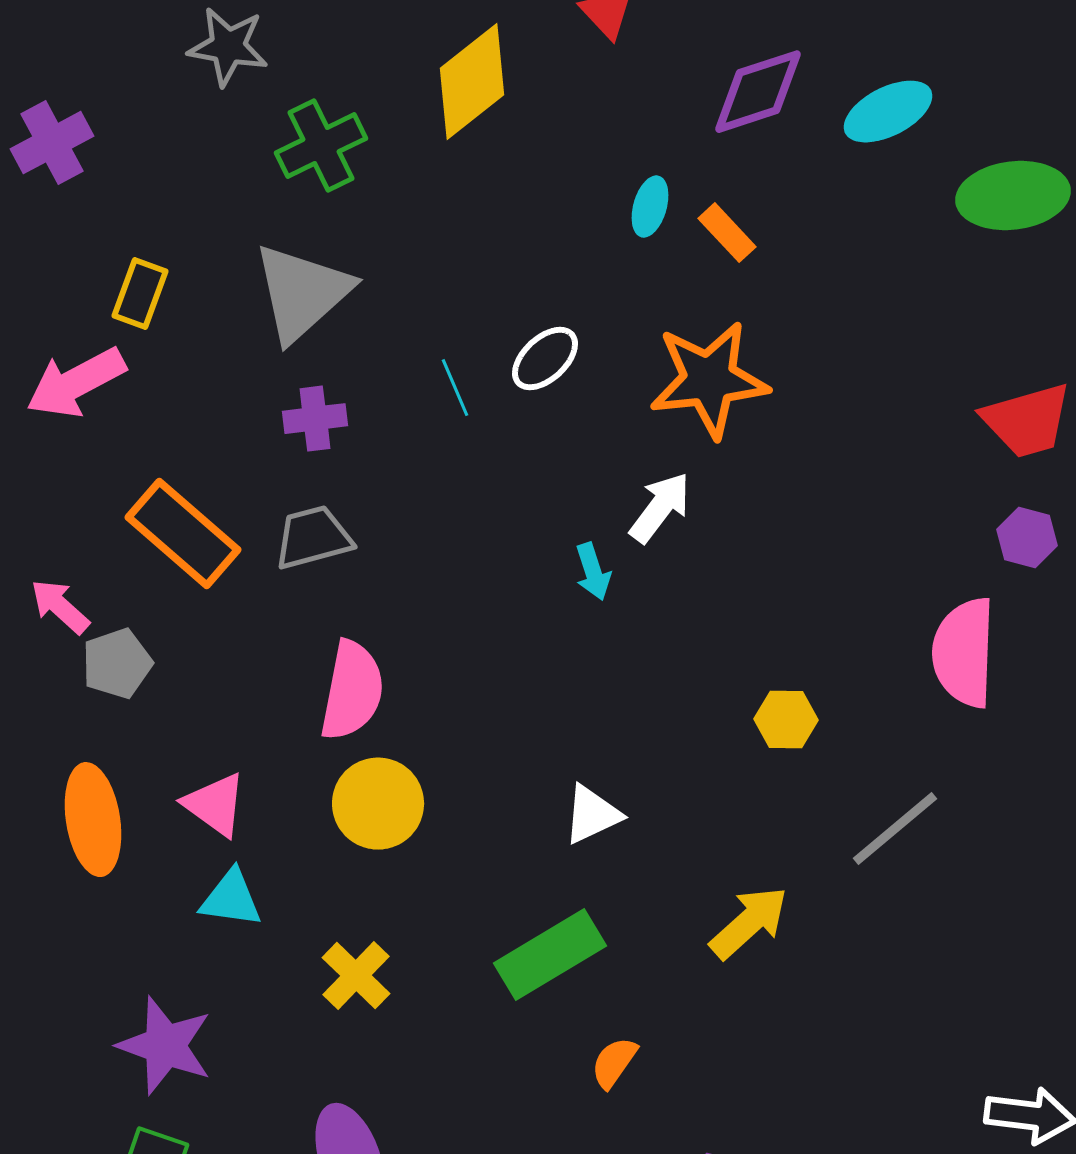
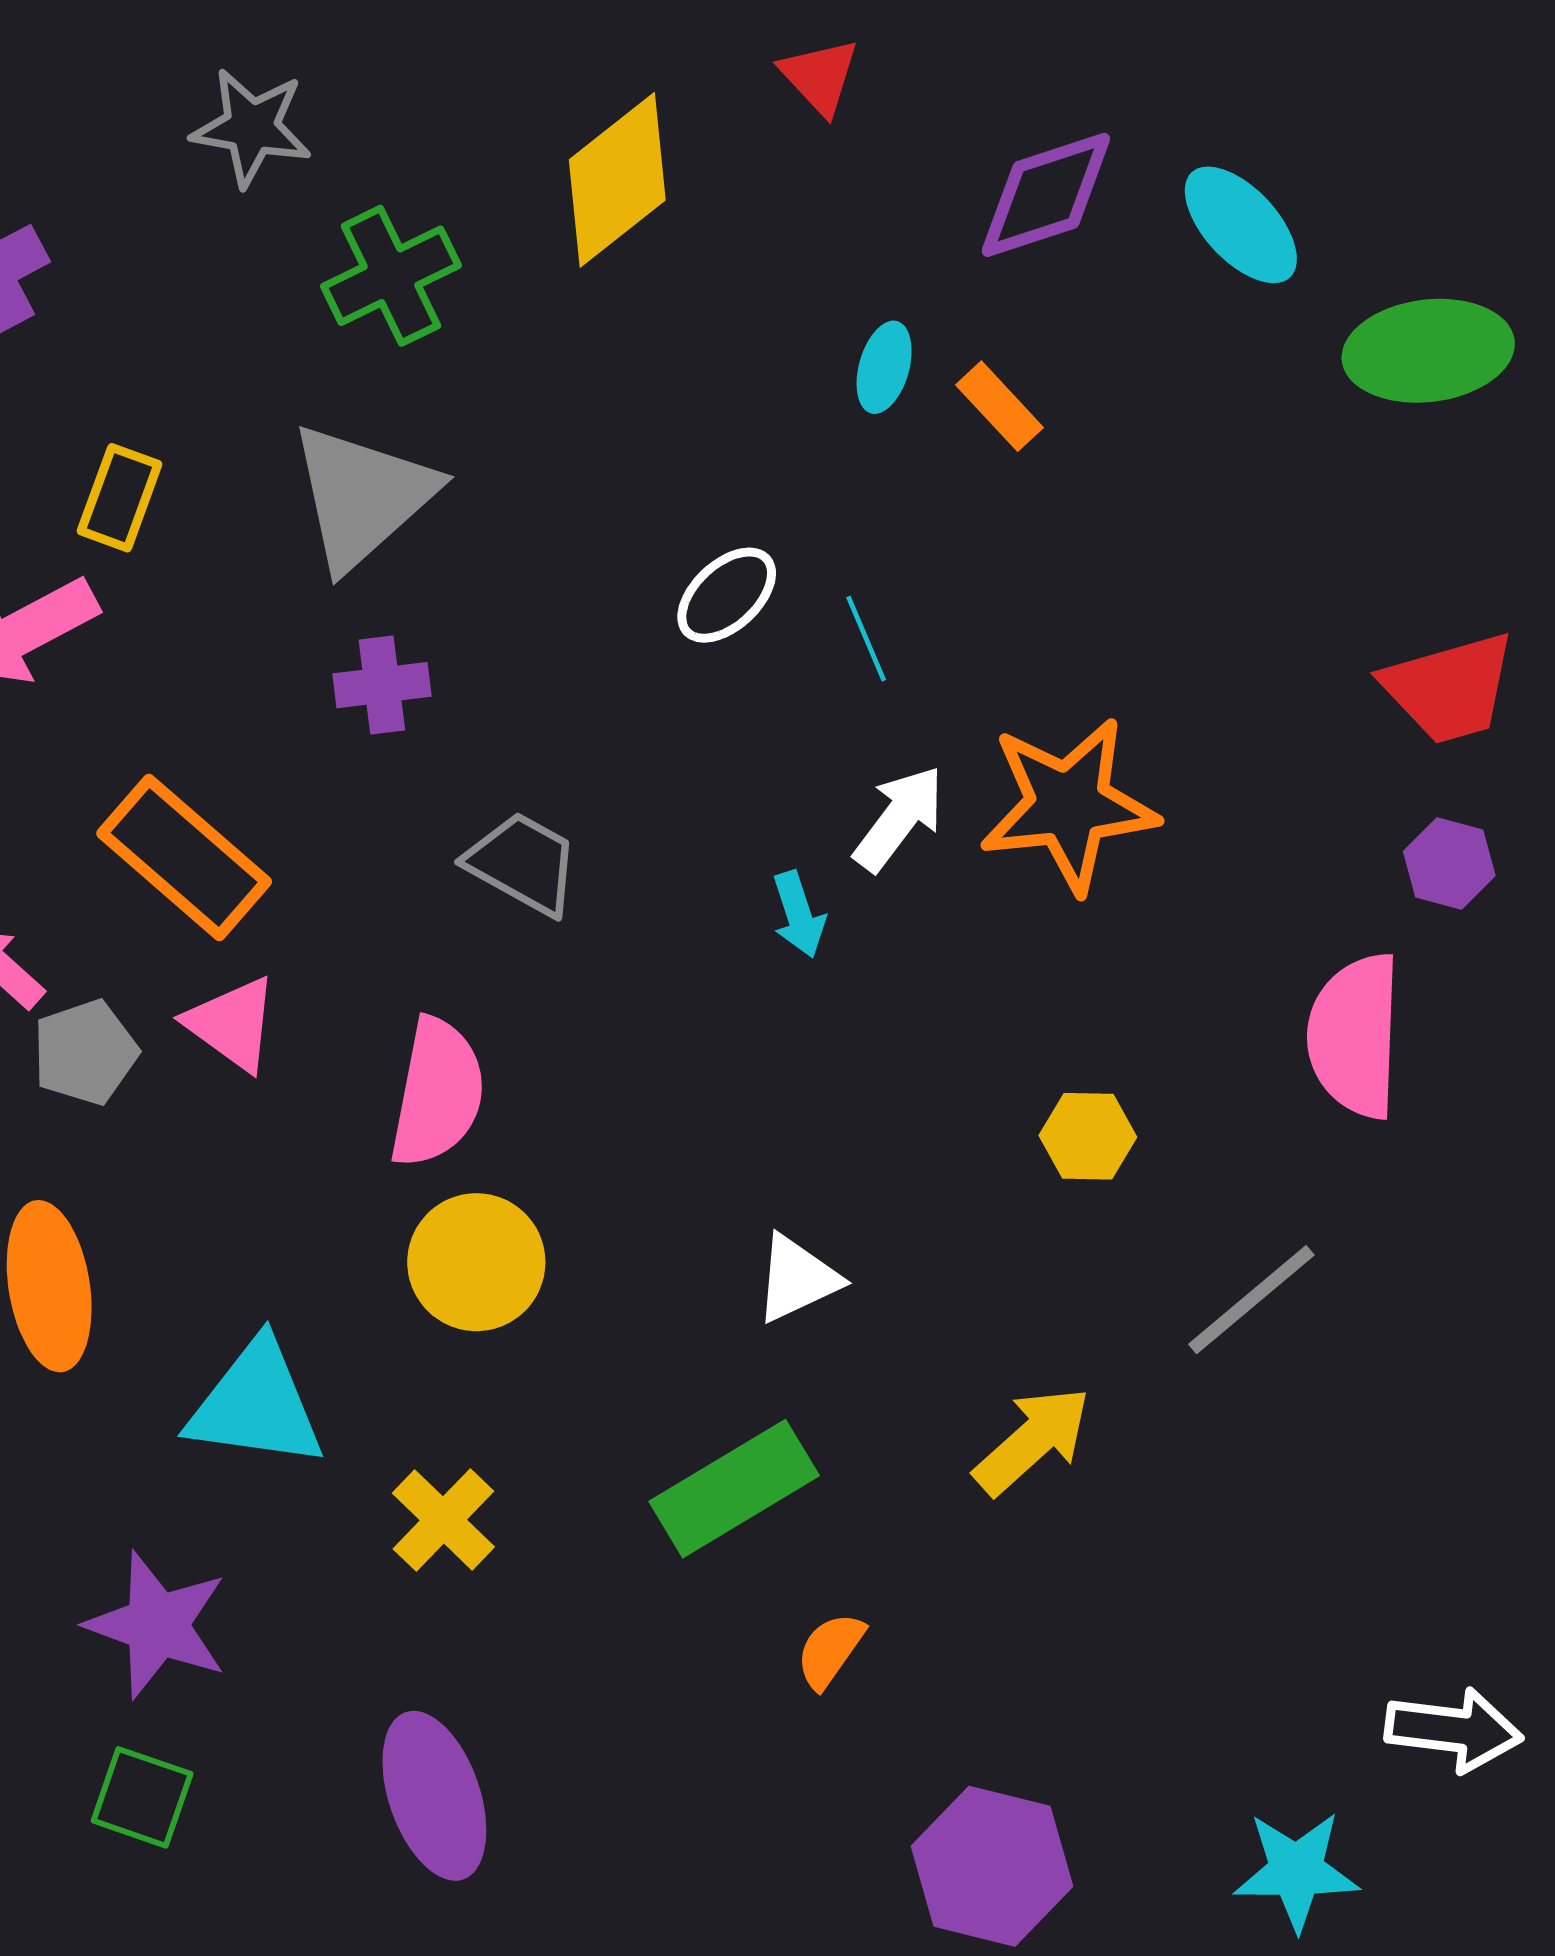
cyan ellipse: (888, 112) -> (1241, 225), turned 74
orange star: (709, 380) -> (1068, 805), moved
cyan line: (455, 388) -> (866, 639), moved
gray trapezoid: (313, 538) -> (523, 863), moved, turned 44
pink triangle: (215, 805) -> (232, 1024), moved
cyan triangle: (231, 899) -> (256, 1405), size x1.5

